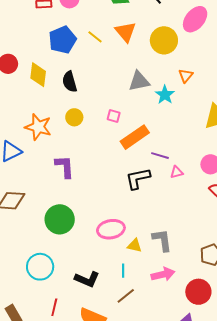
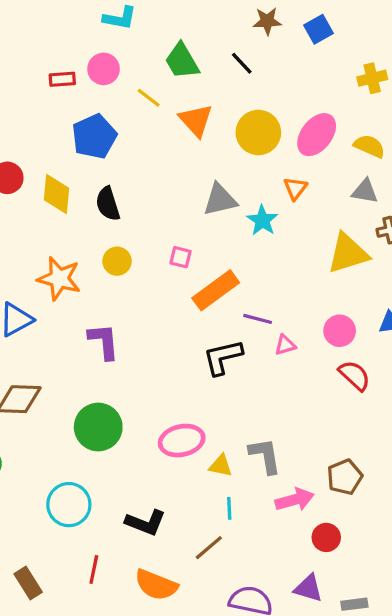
pink ellipse: (195, 19) -> (317, 135), moved
yellow line: (95, 37) -> (149, 98), moved
cyan line: (123, 271) -> (229, 508), moved
pink arrow: (163, 274) -> (295, 500), moved
red circle: (198, 292) -> (326, 537), size x0.7

